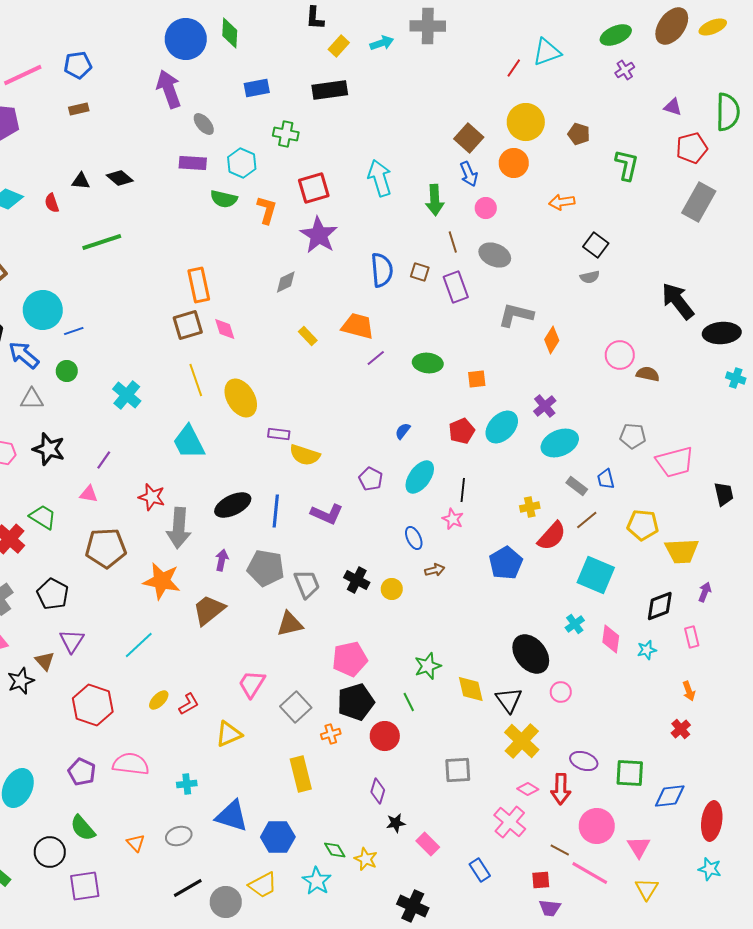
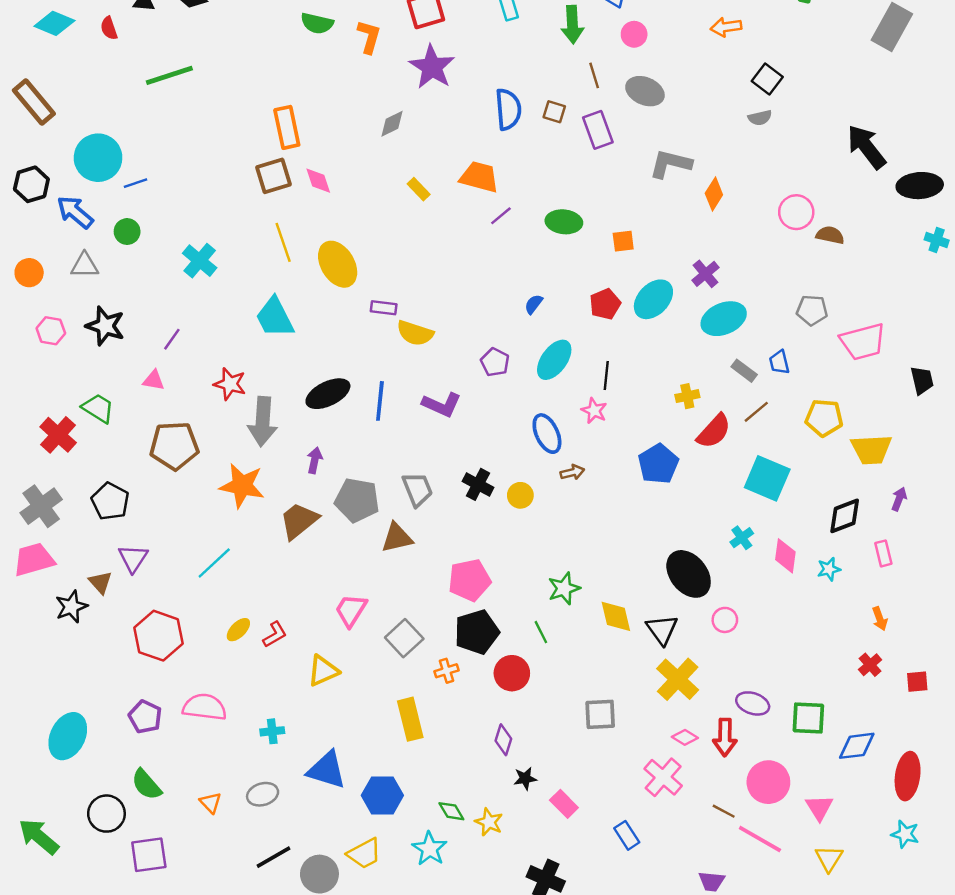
blue ellipse: (414, 538) -> (547, 434), size x1.4
gray pentagon: (266, 568) -> (357, 500), moved
red square: (541, 880) -> (917, 682), moved

